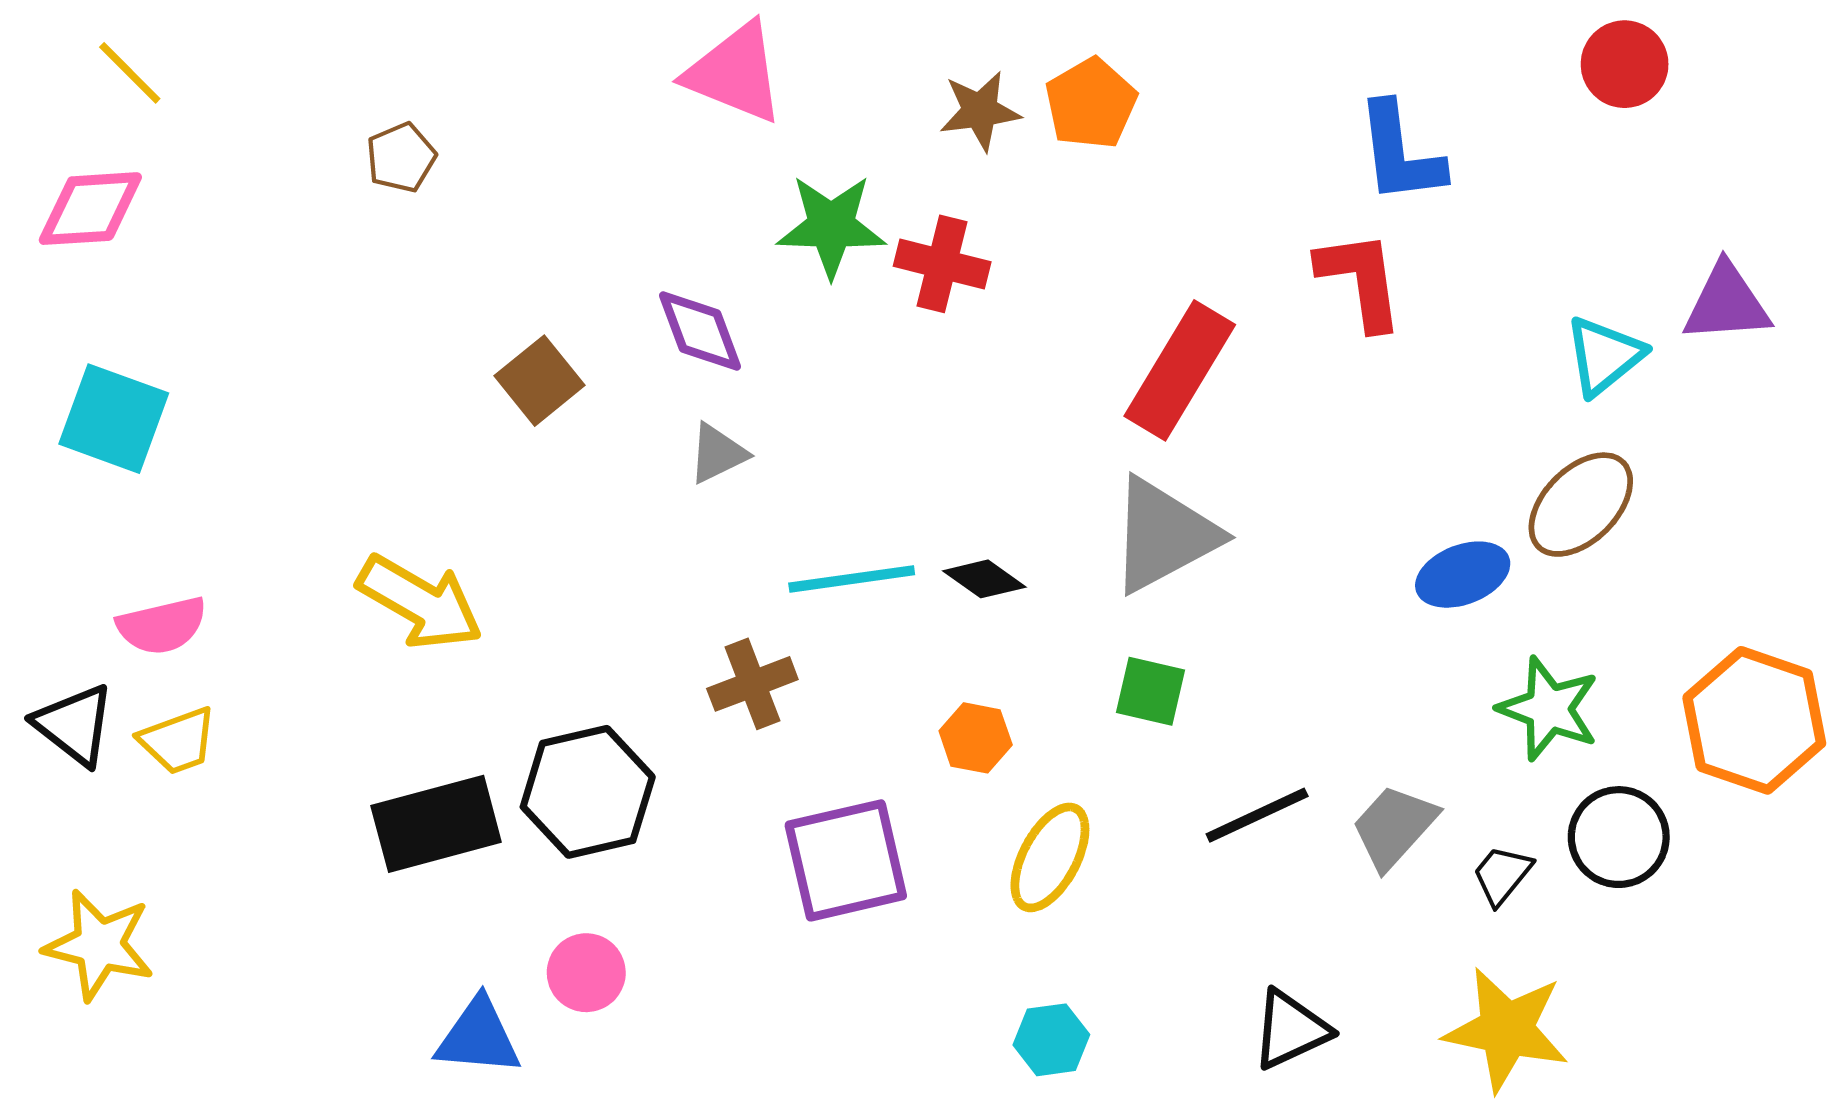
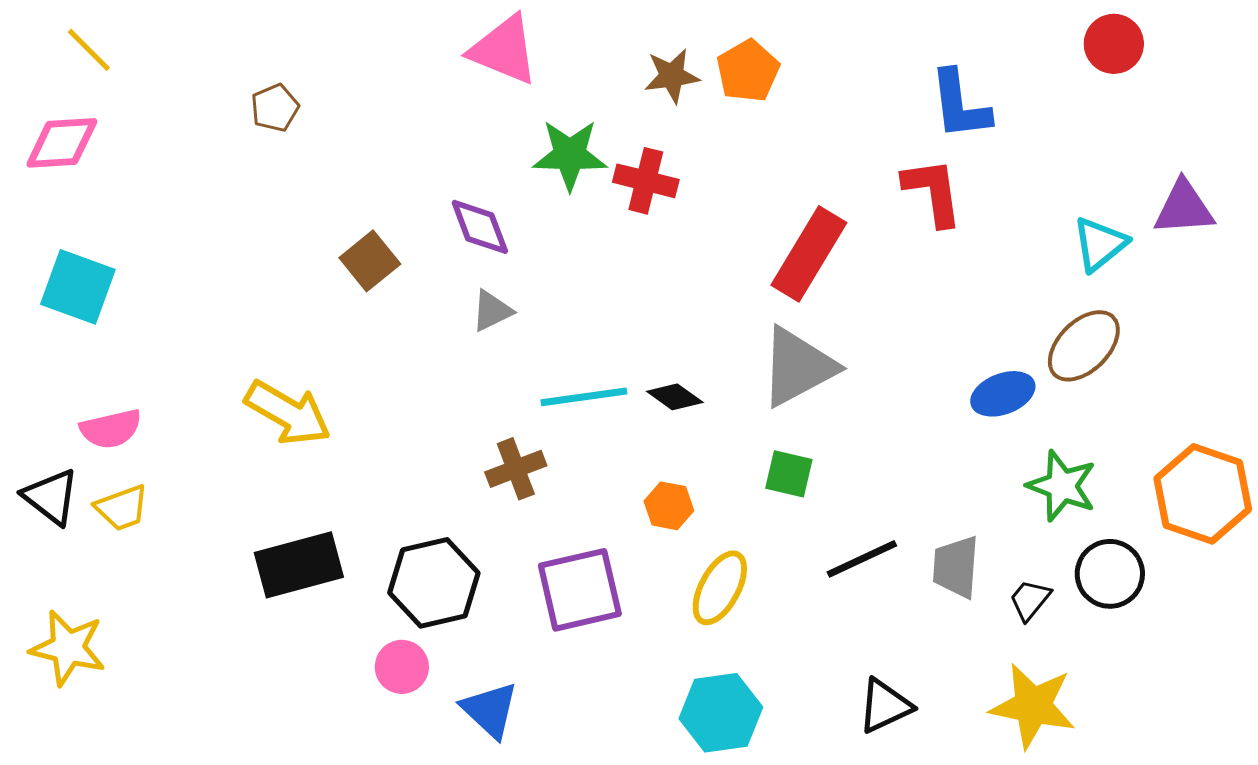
black hexagon: (588, 792) -> (434, 583), moved
gray trapezoid: (1394, 827) -> (956, 567), turned -38
blue triangle: (478, 1037) -> (490, 710), moved, turned 38
cyan hexagon: (1051, 1040) -> (721, 713), size x1.6

